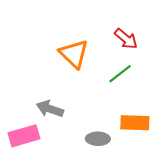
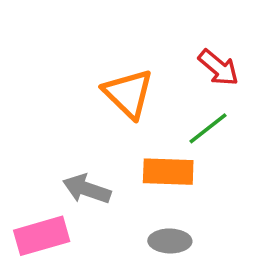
orange rectangle: (135, 123) -> (168, 172), moved

